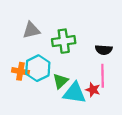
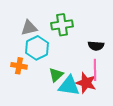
green cross: (64, 41) -> (62, 25), moved
cyan hexagon: (38, 68) -> (37, 48), moved
red star: (93, 90) -> (86, 83), size x1.5

